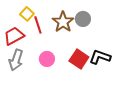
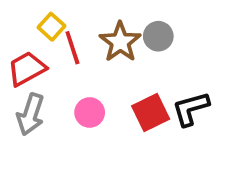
black L-shape: (100, 57) -> (191, 109), turned -35
red square: (79, 59) -> (151, 112), turned 30

